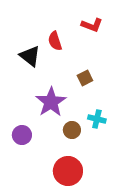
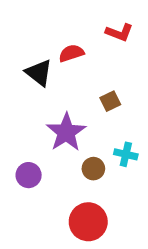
red semicircle: (55, 41) -> (71, 53), turned 90

